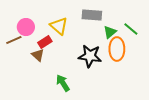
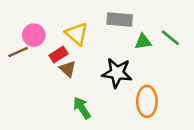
green triangle: (110, 32) -> (143, 42), turned 32
orange ellipse: (117, 49) -> (147, 101), moved
brown triangle: (38, 55) -> (68, 69), moved

